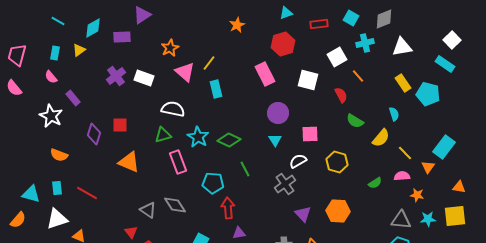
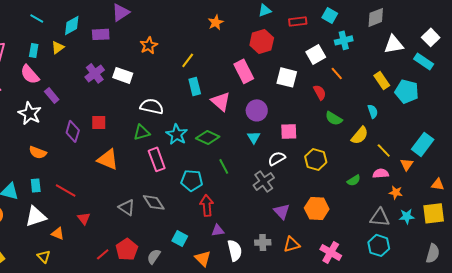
gray diamond: (384, 19) -> (376, 17), moved
white triangle: (402, 47) -> (394, 44), moved
pink triangle: (185, 72) -> (221, 101), moved
pink semicircle: (51, 77) -> (30, 74), size x1.5
red triangle: (131, 232) -> (84, 218), moved

